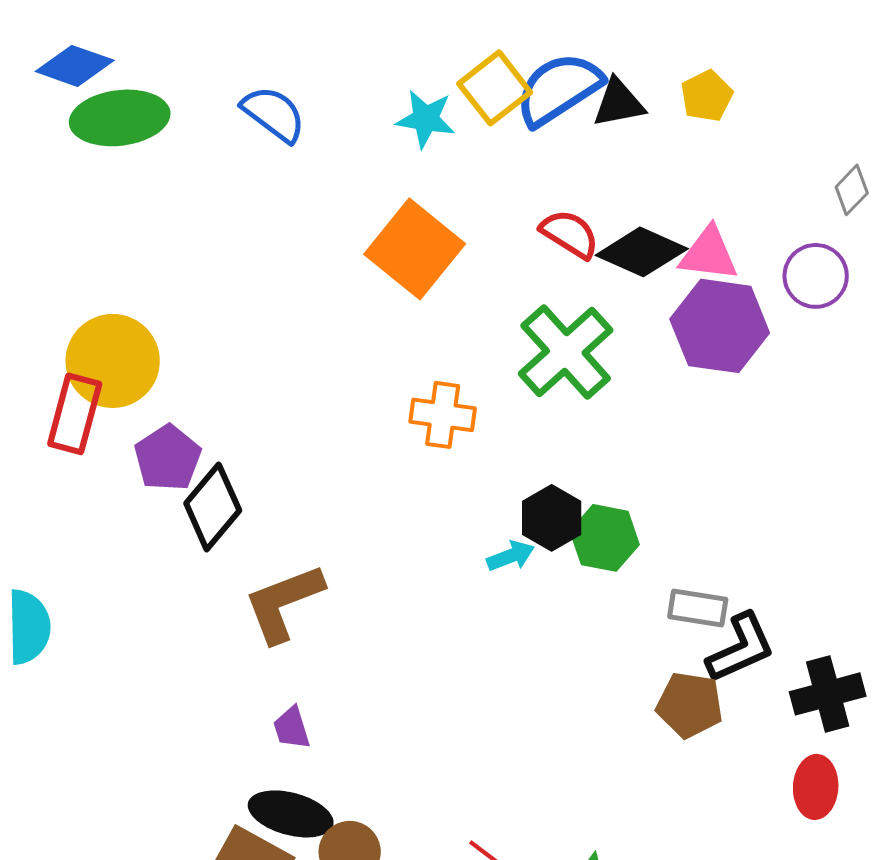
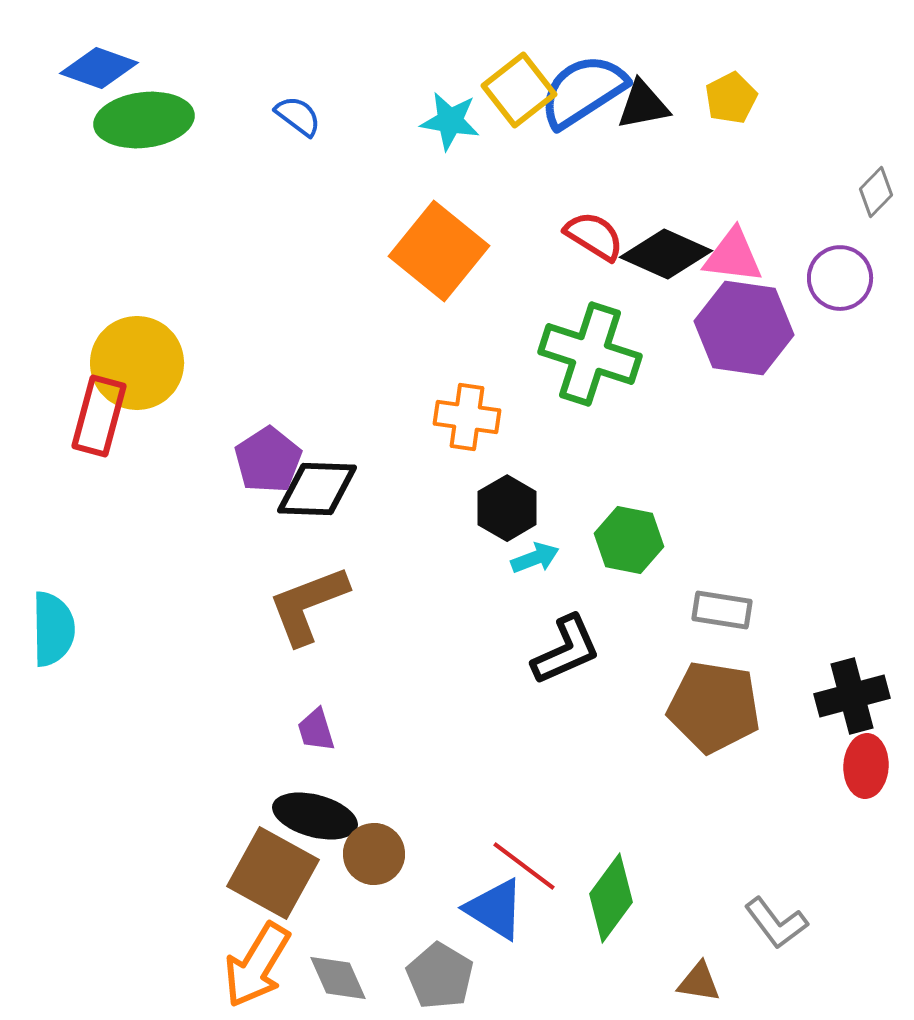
blue semicircle: (274, 114) -> (298, 116), size x0.7
green cross: (566, 352) -> (590, 354), turned -30
purple pentagon: (168, 458) -> (268, 460), moved
black diamond: (213, 507) -> (317, 489), moved, turned 52
black hexagon: (552, 518) -> (507, 508), moved
black L-shape: (741, 648) -> (566, 650), moved
brown pentagon: (690, 705) -> (714, 707), size x1.4
red ellipse: (816, 787) -> (866, 766), moved

